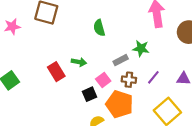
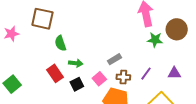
green semicircle: (99, 28) -> (60, 43), moved
green star: (141, 48) -> (155, 40), moved
black square: (90, 94) -> (77, 84), moved

